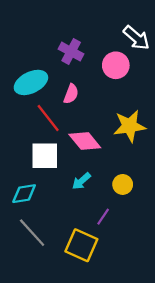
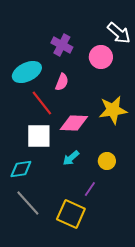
pink diamond: (85, 141) -> (74, 123), turned -48

